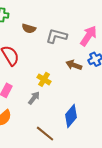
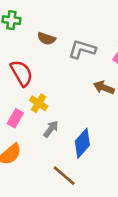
yellow cross: (44, 79) -> (39, 103), moved
blue diamond: (71, 116) -> (82, 143), moved

